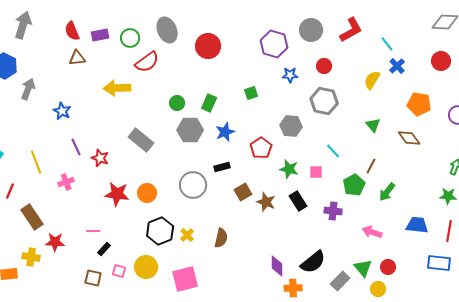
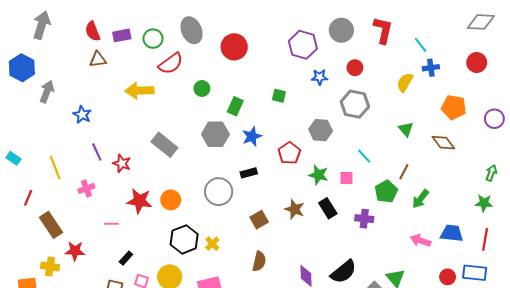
red L-shape: (351, 30) -> (383, 30), turned -48
blue cross: (397, 66) -> (431, 68), turned 35
green square: (251, 93) -> (279, 96), turned 32
green circle: (177, 103) -> (202, 89), moved
brown square: (243, 192) -> (259, 220), moved
pink line: (93, 231) -> (111, 224), moved
pink arrow: (372, 232) -> (420, 240), moved
brown semicircle: (221, 238) -> (259, 261), moved
red circle: (388, 267) -> (448, 277), moved

